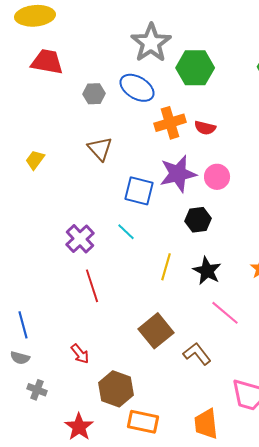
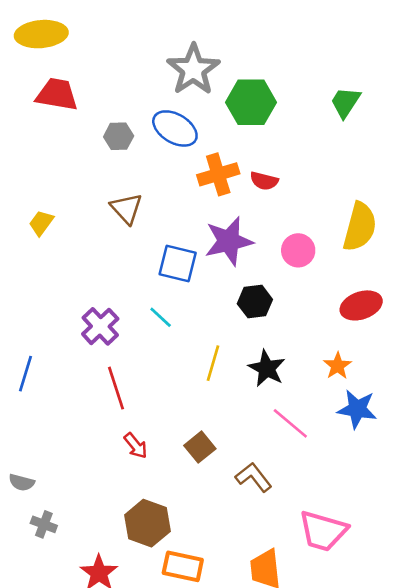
pink circle: (217, 177) -> (298, 250), moved
blue line: (23, 325) -> (25, 374), moved, turned 32
brown square: (156, 331) -> (200, 447), size x0.7
red arrow: (80, 354) -> (136, 446), moved

